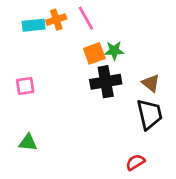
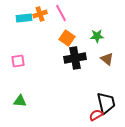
green star: (114, 51) -> (97, 36), moved
orange square: (94, 53) -> (67, 38), turned -35
black trapezoid: (149, 114) -> (106, 103), moved

